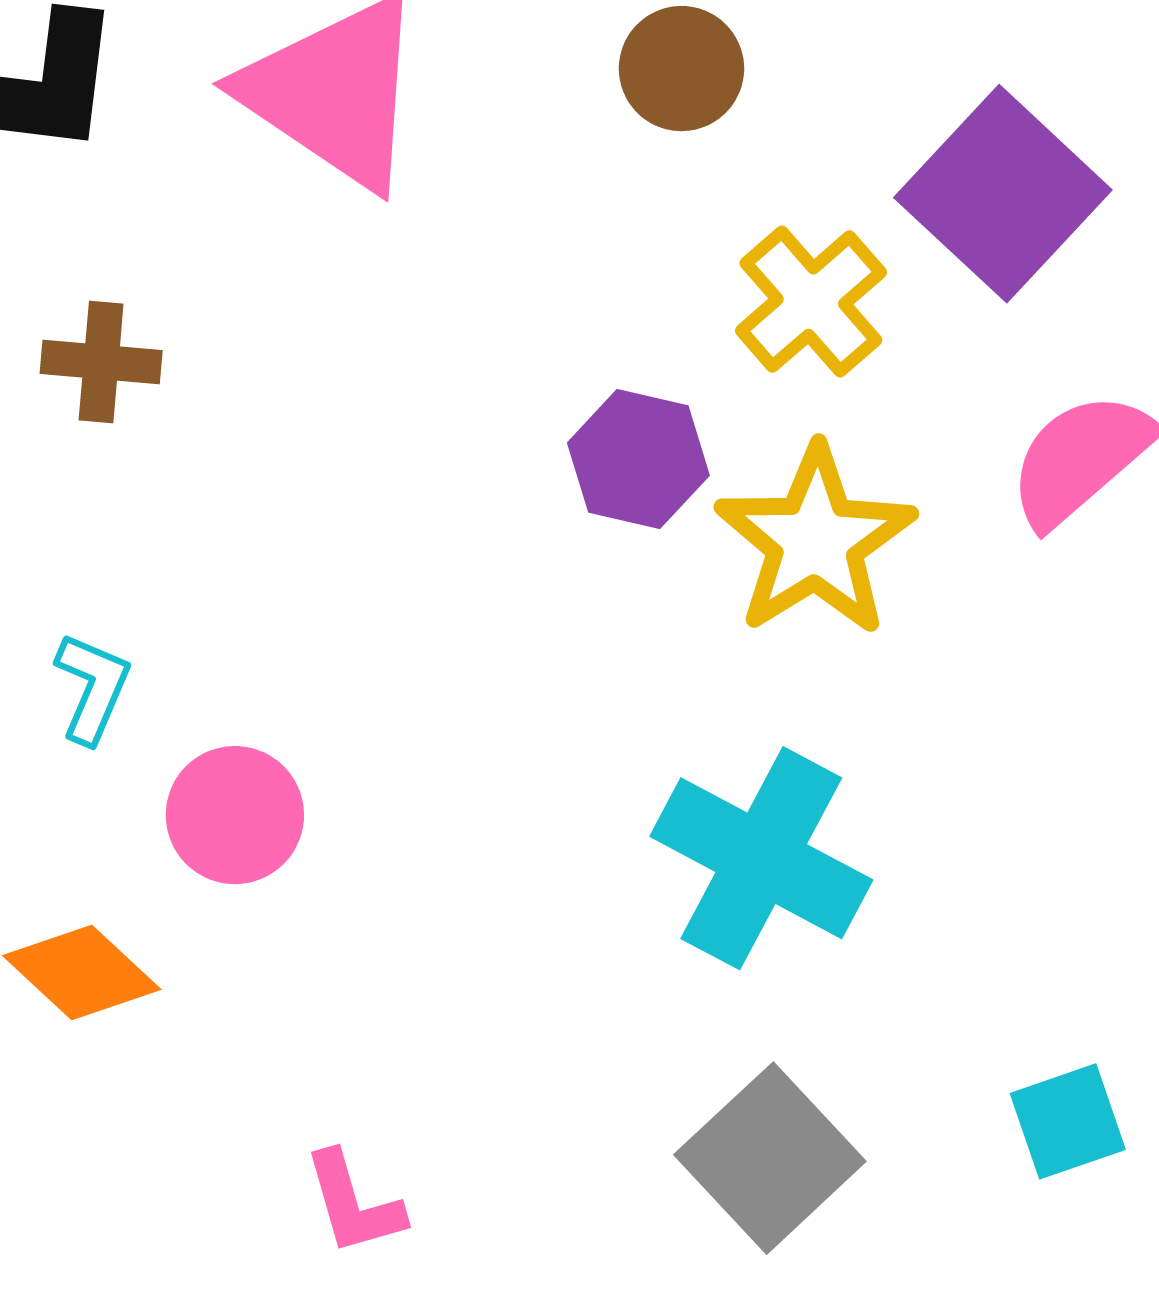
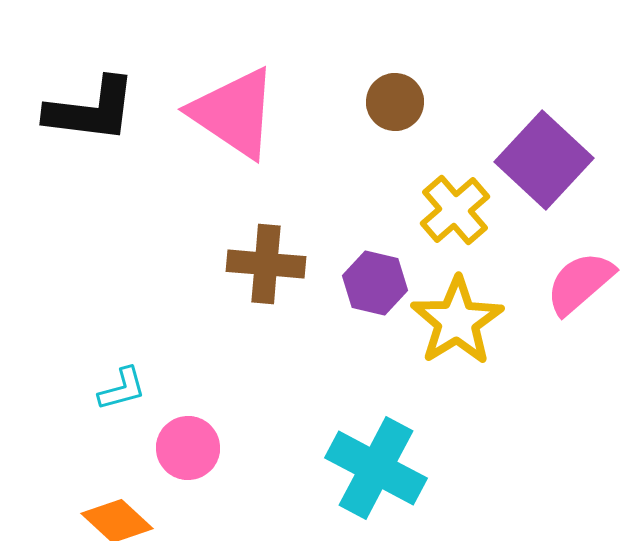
brown cross: (101, 362) -> (266, 264), moved, size x1.4
cyan L-shape: (92, 688) -> (122, 389), turned 52
cyan cross: (761, 858) -> (376, 468), moved

